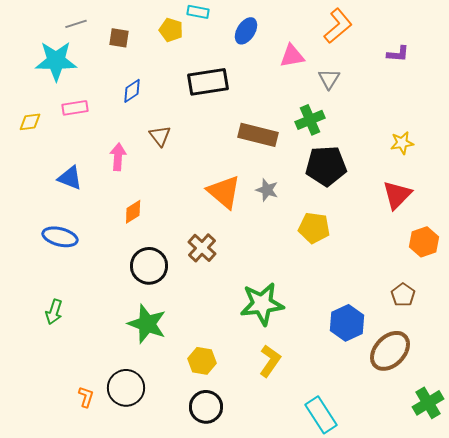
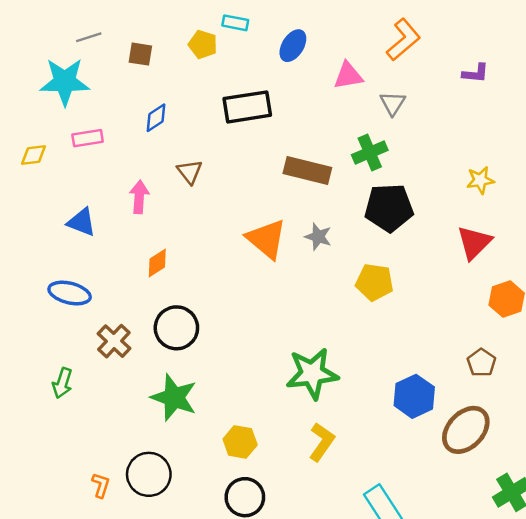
brown cross: (202, 248) -> (114, 341), moved

